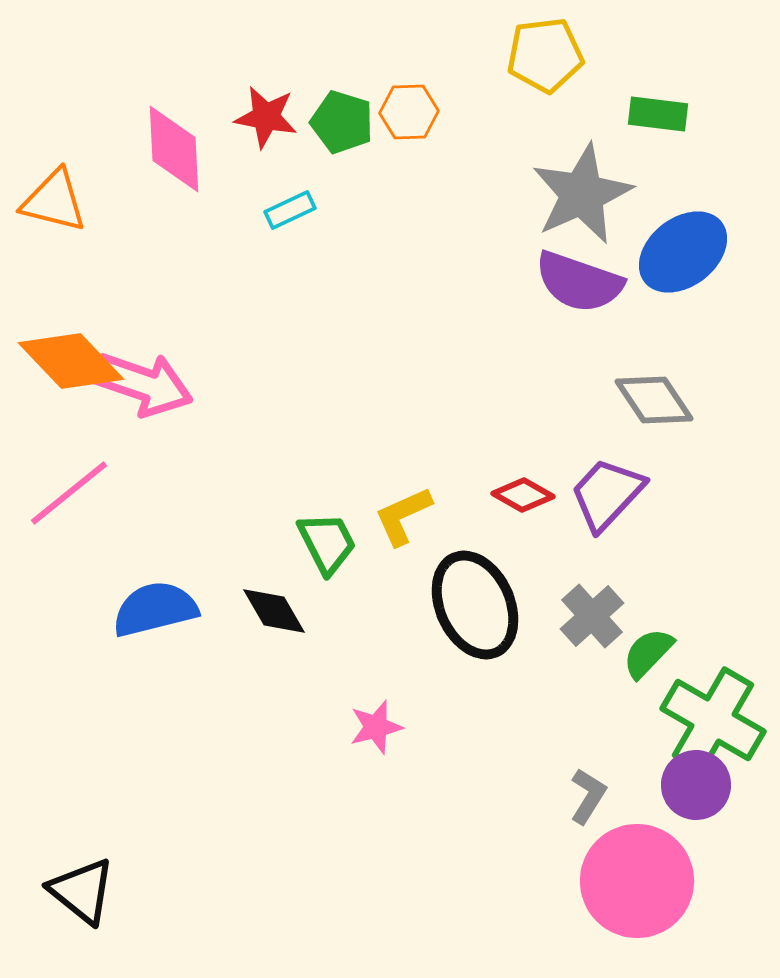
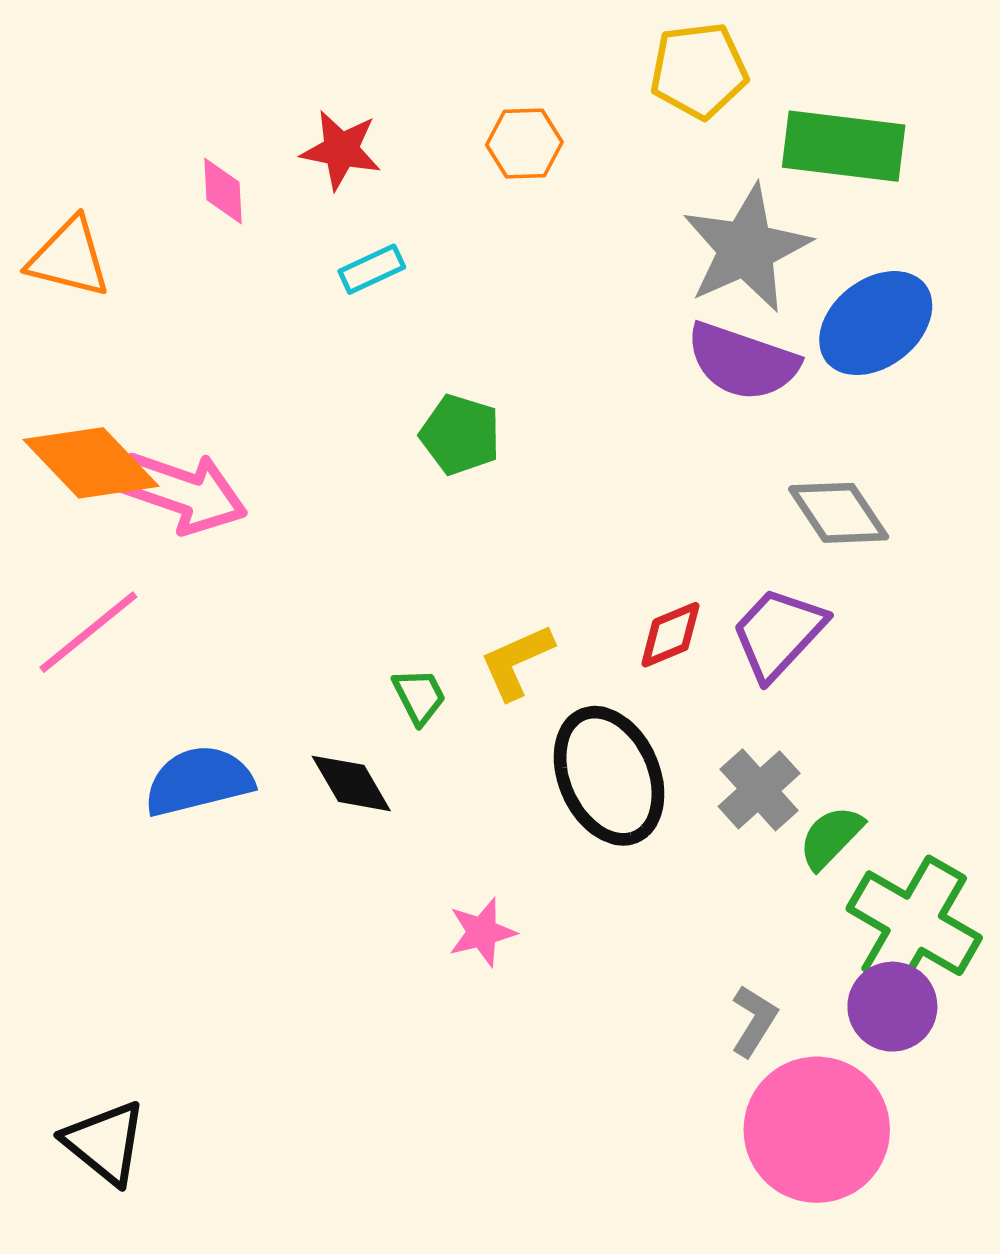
green rectangle: (658, 114) -> (844, 146), size x1.6
green pentagon: (342, 122) -> (460, 435), moved
pink diamond: (174, 149) -> (223, 191), size x0.6
red diamond: (523, 495) -> (671, 635), turned -52
green trapezoid: (327, 543) -> (419, 696), size x0.7

